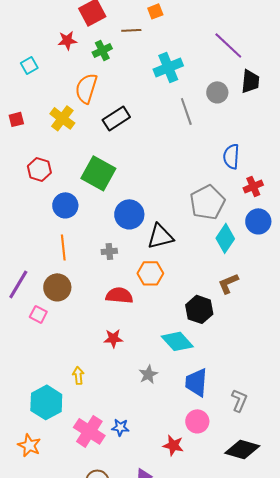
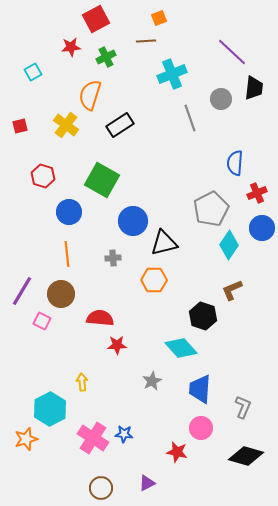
brown line: (131, 30) -> (146, 41), moved
red semicircle: (119, 295) -> (100, 318), moved
orange star: (29, 445) -> (26, 439), moved, turned 30

